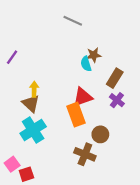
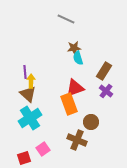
brown star: (94, 55) -> (74, 48), moved
purple line: (12, 57) -> (25, 72), moved, turned -40
pink square: (12, 164) -> (43, 149), moved

